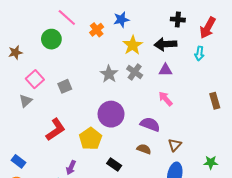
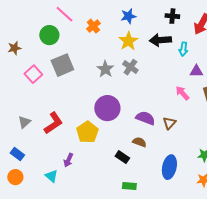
blue star: (121, 20) -> (128, 16), moved
cyan arrow: (199, 53) -> (183, 49), moved
purple triangle: (165, 70) -> (196, 71), moved
gray square: (65, 86) -> (62, 65), moved, size x1.6
pink arrow: (165, 99) -> (182, 93), moved
gray triangle: (26, 101) -> (24, 122), moved
brown triangle: (175, 145) -> (169, 123), moved
black rectangle: (114, 164) -> (122, 157), moved

